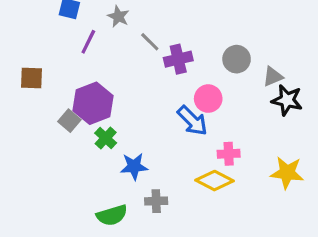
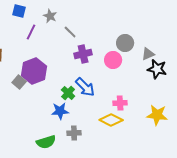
purple cross: (178, 59) -> (83, 54), moved
pink circle: (208, 99) -> (113, 60), moved
blue arrow: (192, 121) -> (85, 87), moved
green cross: (106, 138) -> (68, 93), moved

